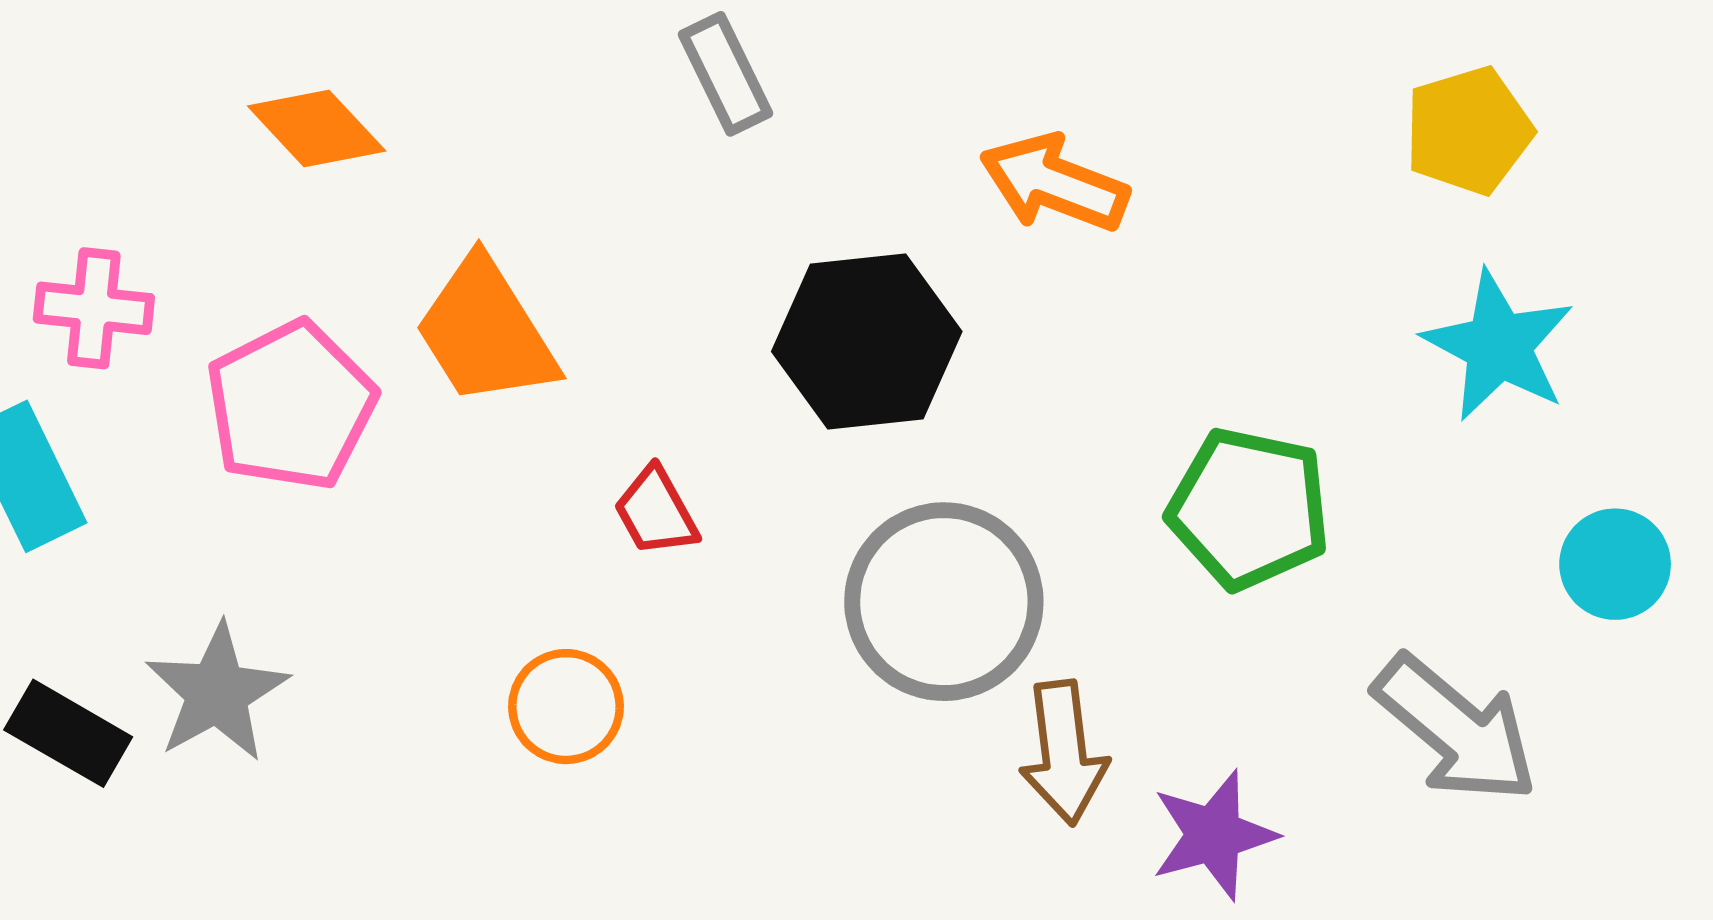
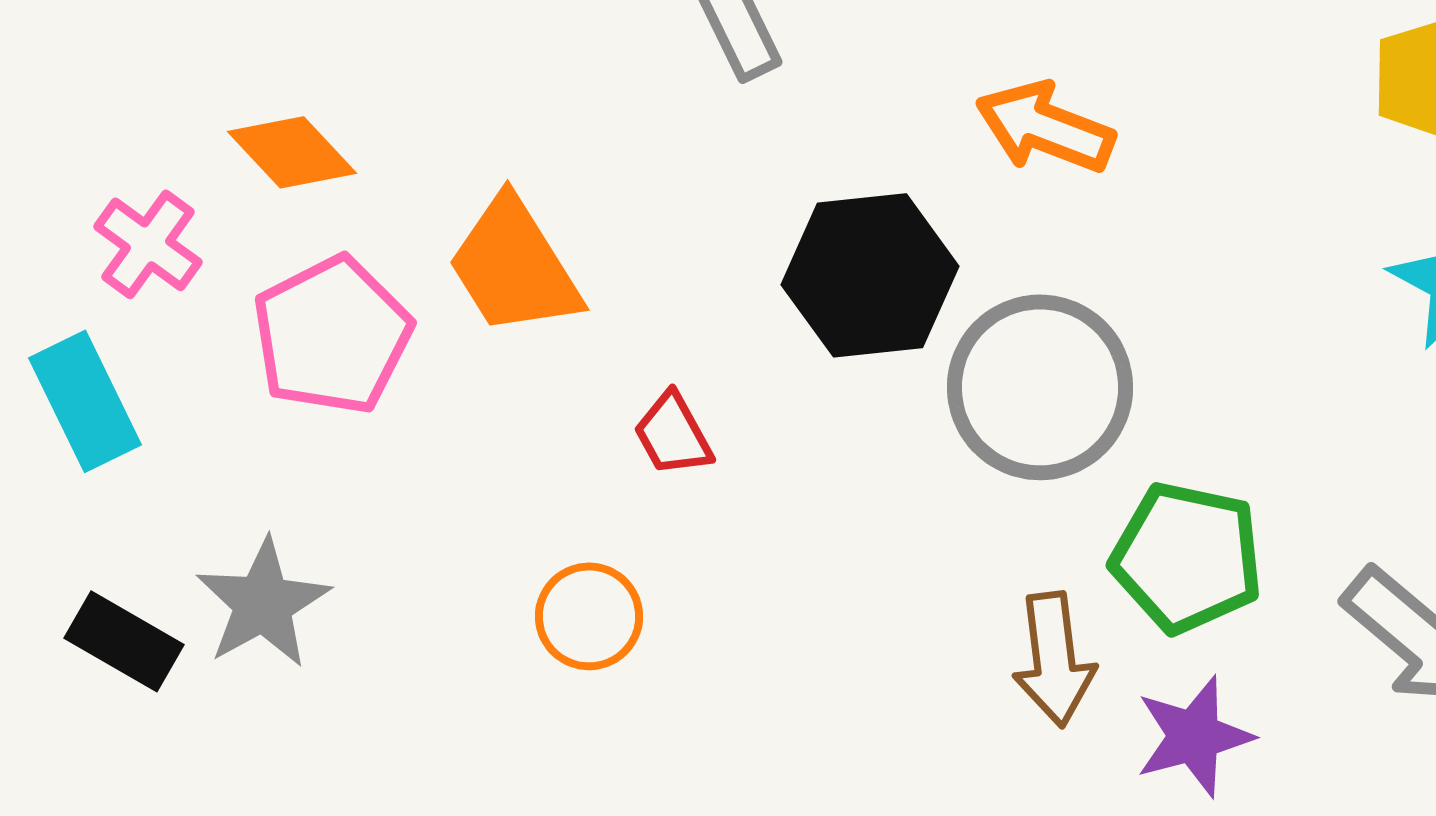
orange diamond: (317, 128) -> (292, 152), moved
pink cross: (94, 308) -> (148, 244), turned 30
green pentagon: (1249, 508) -> (1187, 557), moved
gray circle: (944, 602) -> (1040, 387), moved

